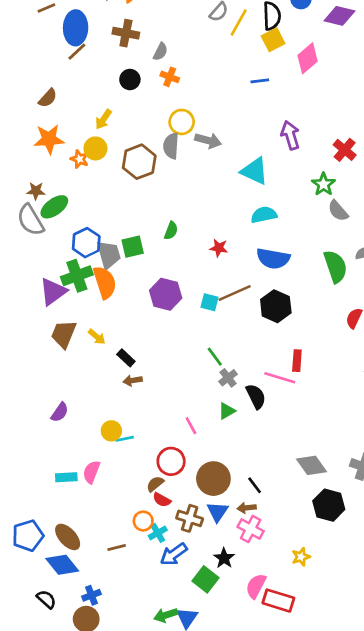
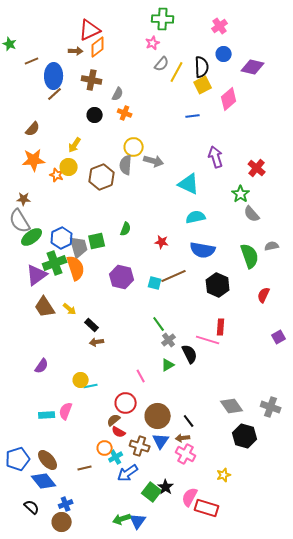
green ellipse: (54, 207) -> (32, 237), moved
black hexagon: (276, 306) -> (218, 285), moved
brown trapezoid: (64, 334) -> (45, 307), turned -55
black star: (224, 558) -> (166, 487), moved

